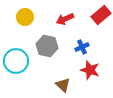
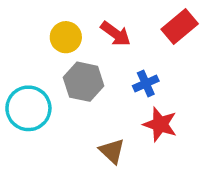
yellow circle: (25, 17) -> (66, 37), moved
red arrow: (65, 19) -> (116, 34), turned -120

